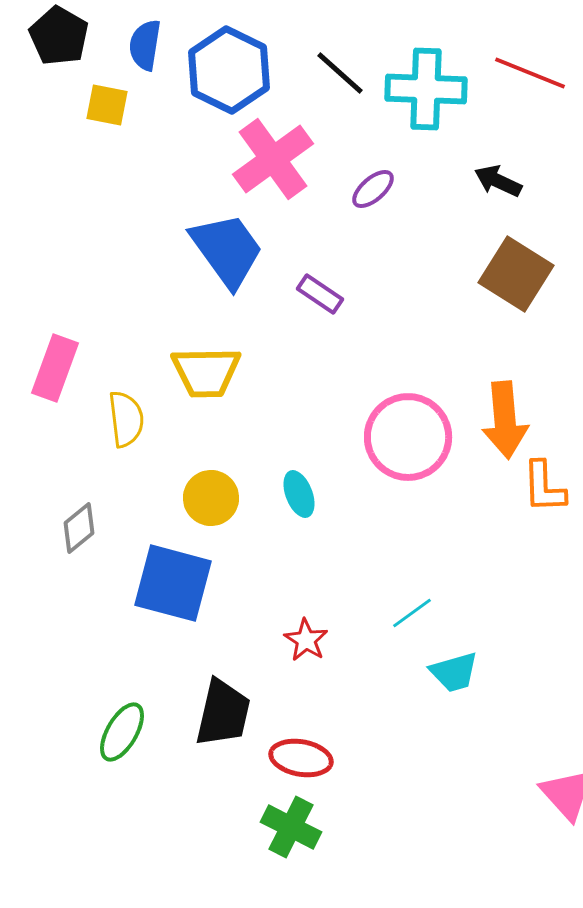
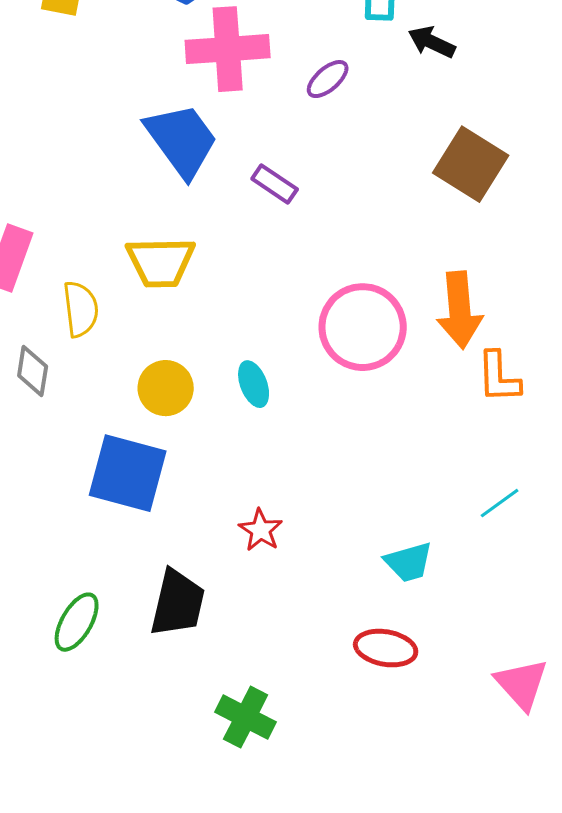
pink cross: (273, 159) -> (228, 49), turned 32
black arrow: (498, 181) -> (432, 42), moved
gray diamond: (79, 528) -> (33, 371), moved, turned -42
cyan line: (412, 613) -> (500, 503), moved
red ellipse: (301, 758) -> (386, 648), moved

